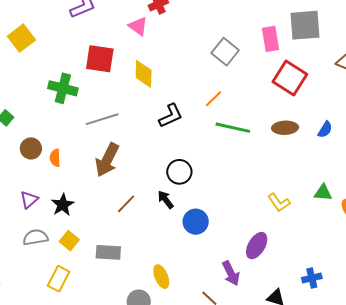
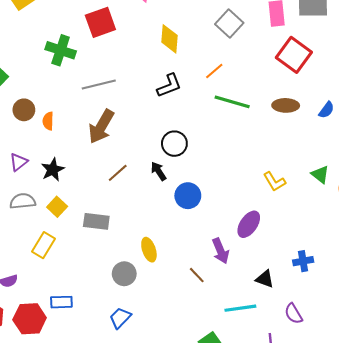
red square: (100, 59) -> (100, 22), turned -32
yellow diamond: (144, 74) -> (170, 39), moved
green triangle: (323, 193) -> (320, 174), turned 30

